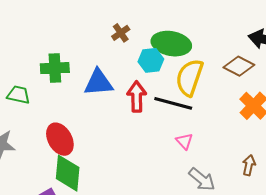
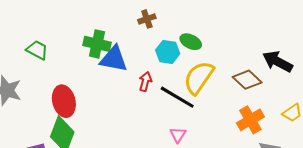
green ellipse: (171, 44) -> (191, 42), size x0.6
green cross: (55, 68) -> (97, 44), moved
red arrow: (137, 97) -> (145, 82), size x0.7

